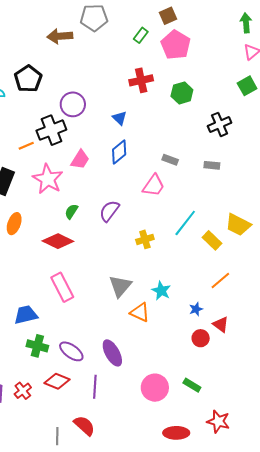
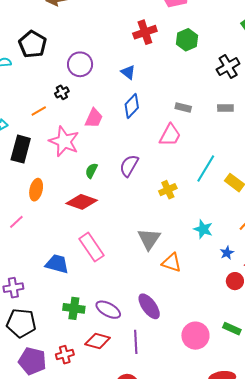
black cross: (51, 130) -> (62, 92), size x0.5
cyan star: (161, 291) -> (203, 229), moved
blue trapezoid: (26, 315) -> (57, 264), moved, turned 35
red cross: (23, 391) -> (65, 355), turned 30

